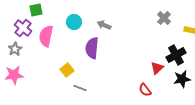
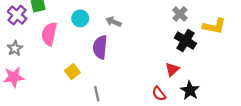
purple cross: (23, 28) -> (17, 15), moved
black cross: (176, 55) -> (185, 41), moved, turned -30
black star: (182, 79) -> (190, 90), moved, turned -30
gray line: (80, 88) -> (97, 94), moved, turned 56

